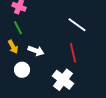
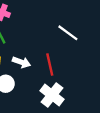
red line: (73, 53) -> (50, 64), moved

